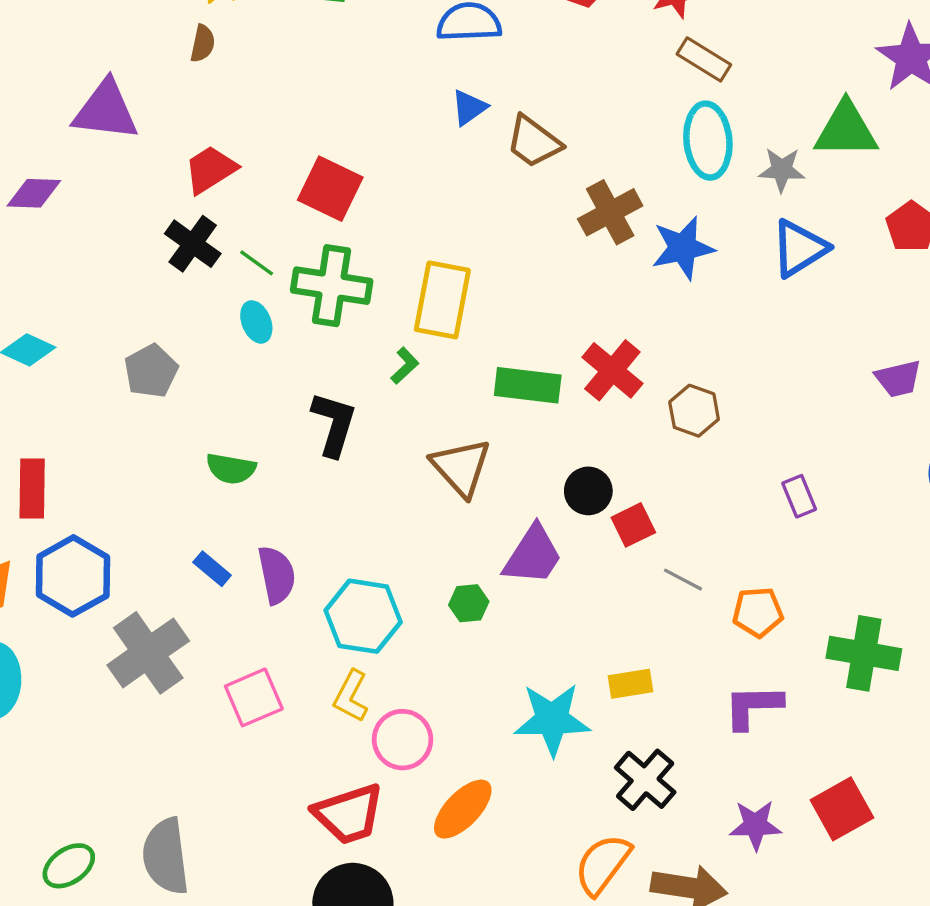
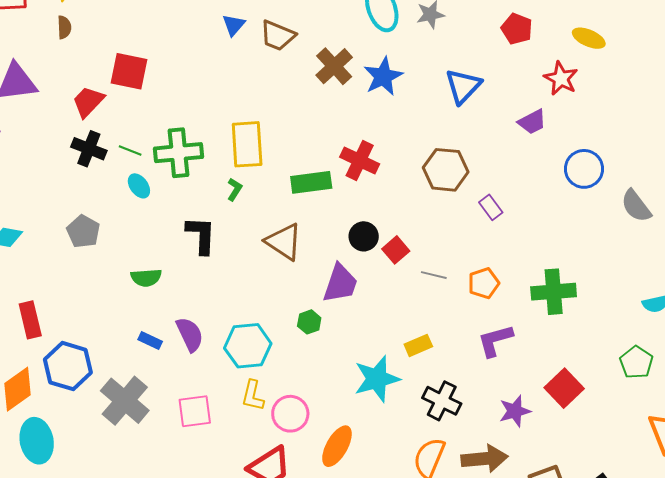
red square: (330, 189) -> (129, 71), moved
blue triangle: (799, 248) -> (463, 86), moved
brown hexagon: (694, 411) -> (446, 170), moved, size x1.4
pink square: (254, 697) -> (195, 411), turned 30

